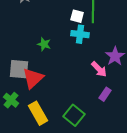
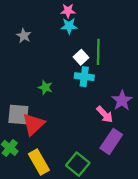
white square: (77, 16) -> (81, 57), turned 32
purple rectangle: (105, 94) -> (111, 141), size x1.6

